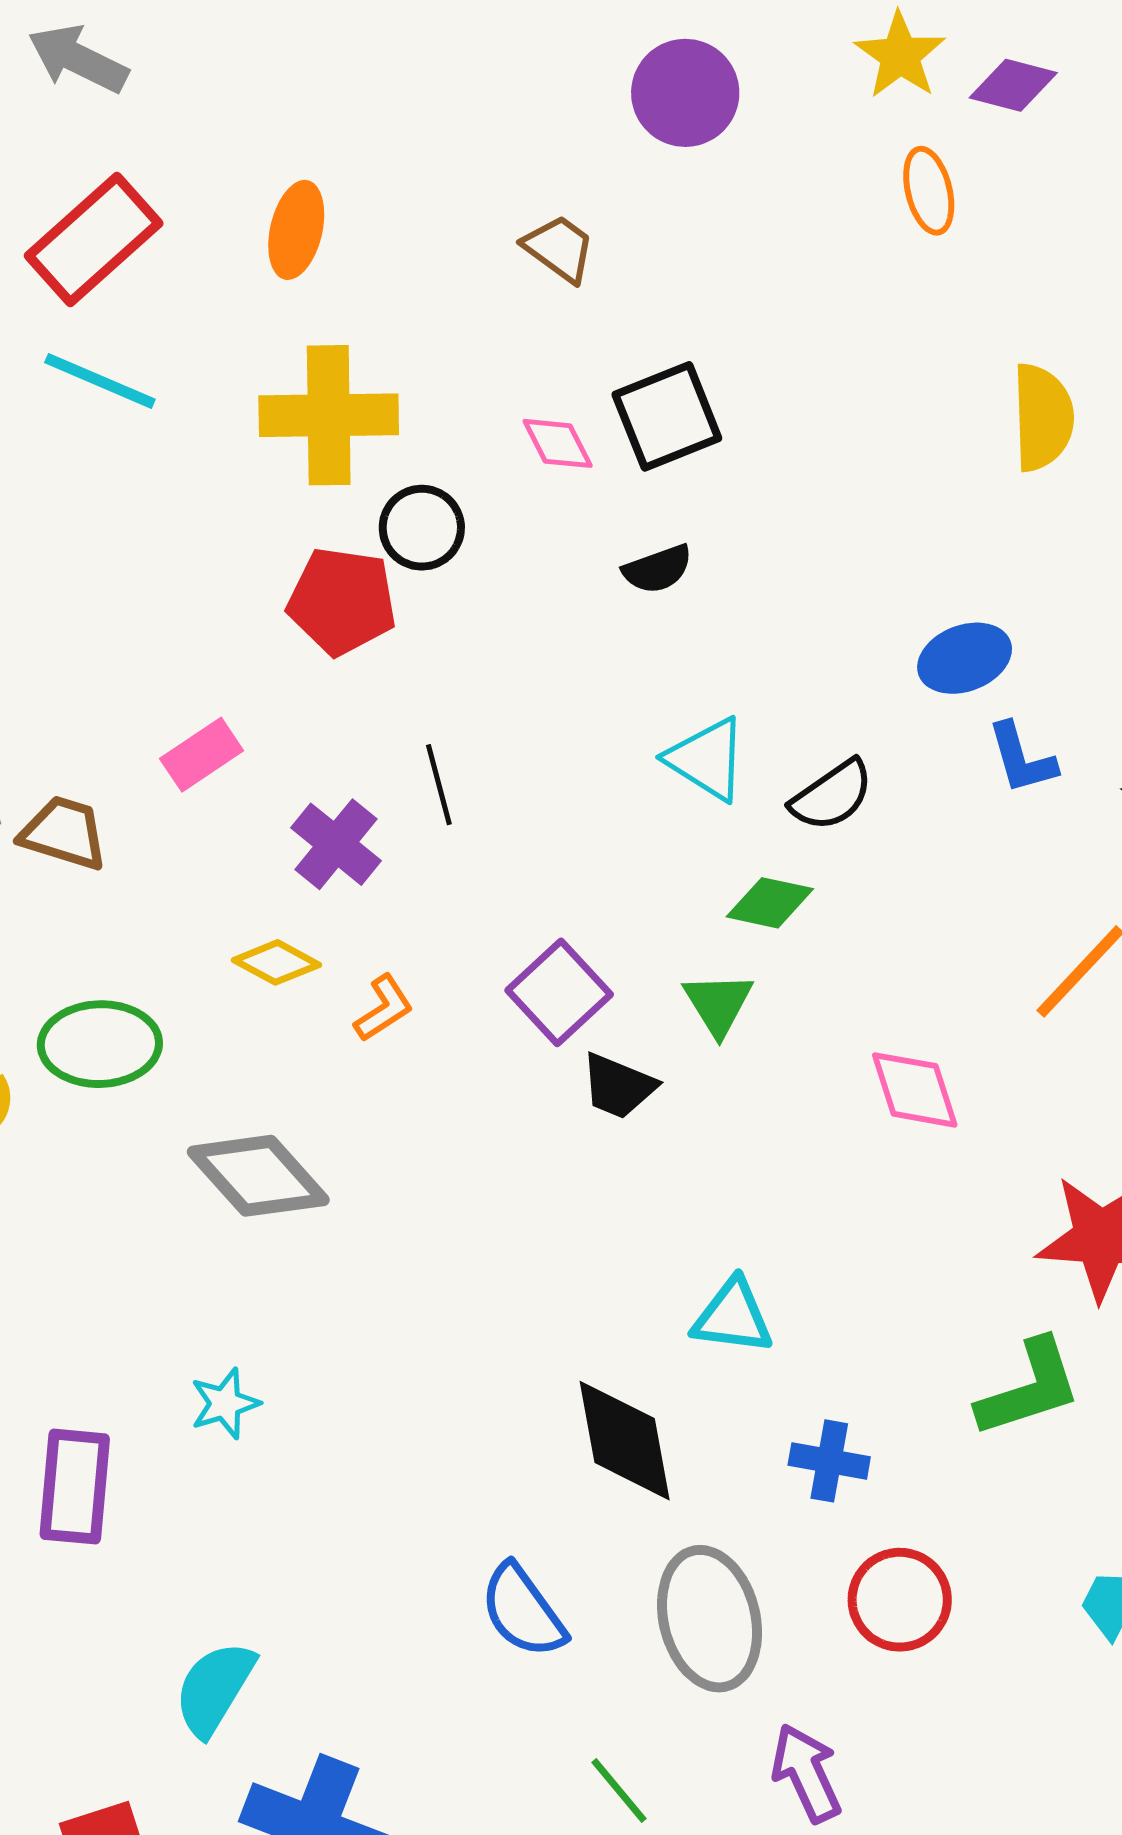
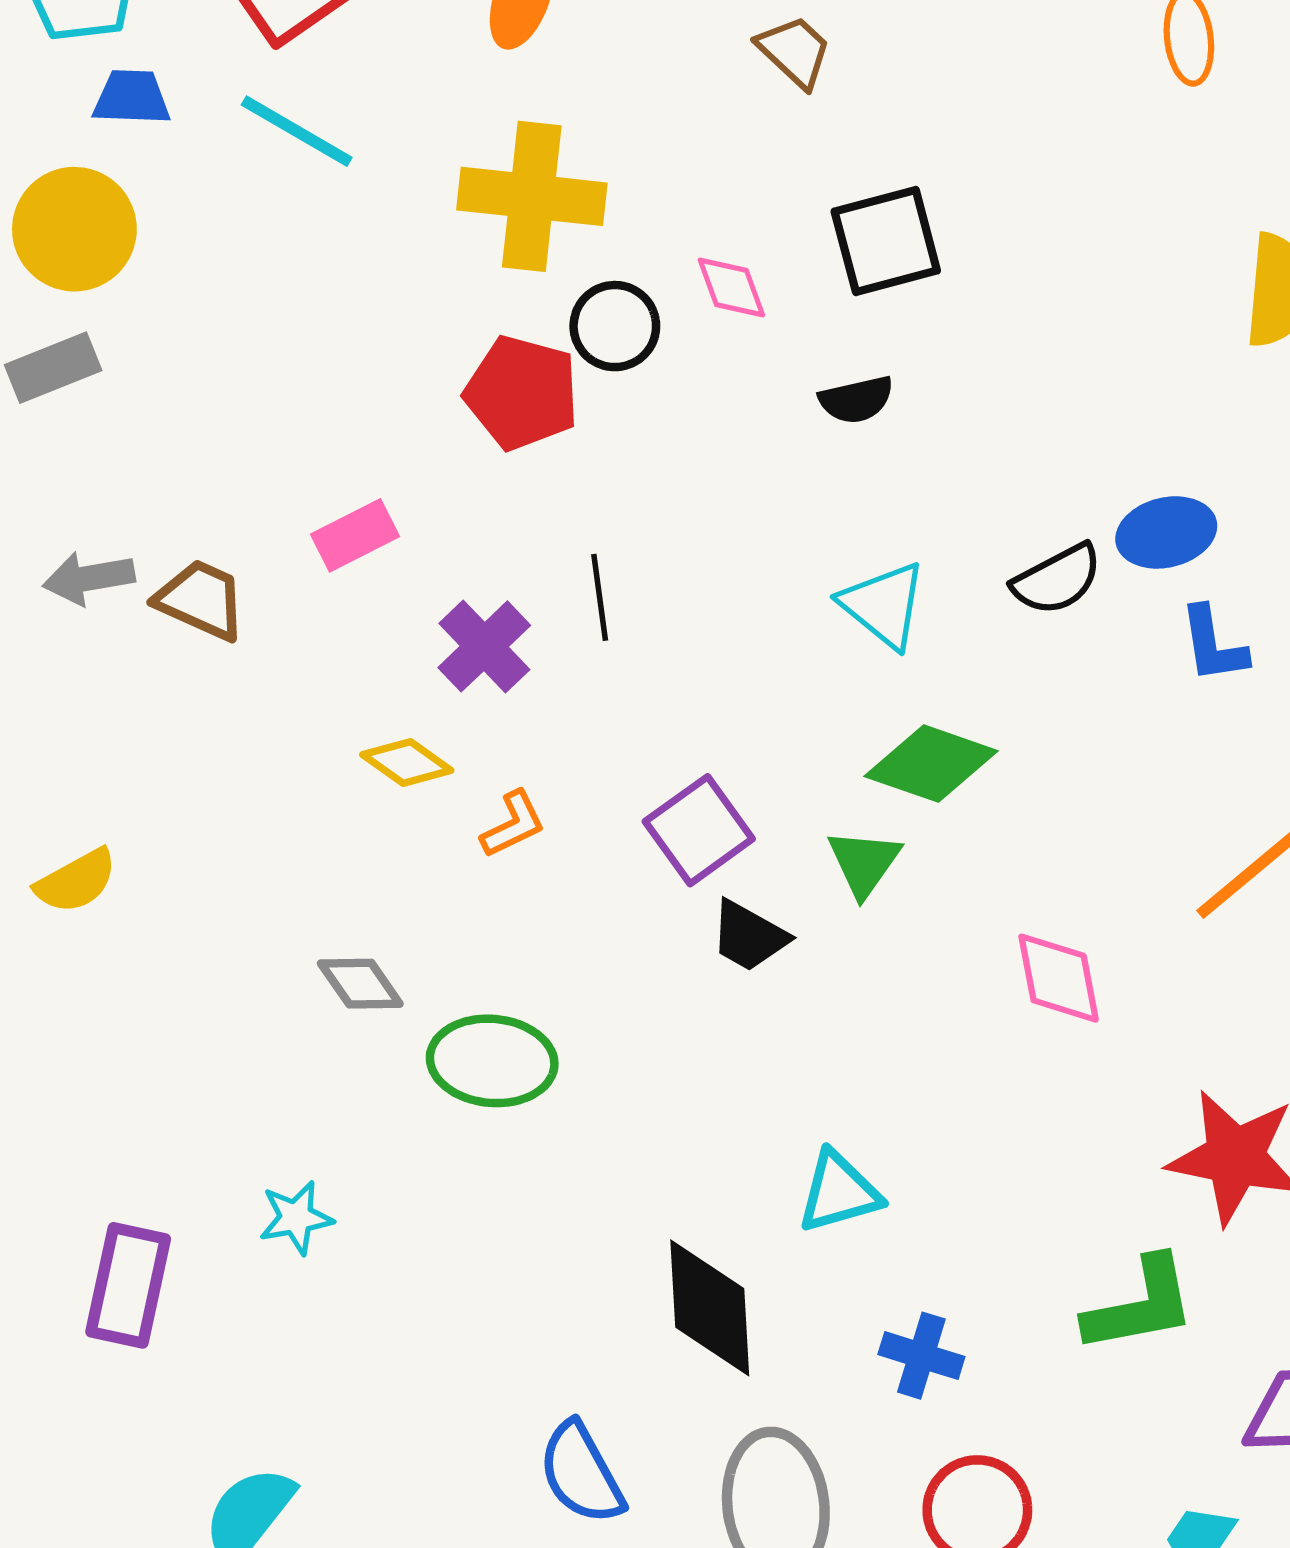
pink diamond: (558, 443) -> (731, 287), moved
black semicircle: (832, 795) -> (1057, 579), moved
green diamond: (770, 903) -> (931, 764), size x1.4
green ellipse: (100, 1044) -> (492, 1061), moved
gray diamond: (258, 1176) -> (360, 984), size x0.6
cyan triangle: (733, 1317) -> (839, 1192), turned -30

